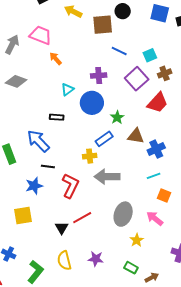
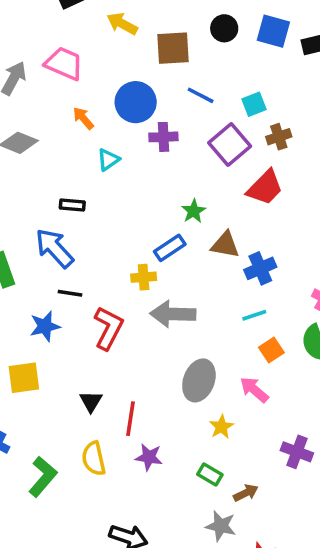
black circle: (123, 11) -> (224, 28), moved
orange arrow: (56, 59) -> (83, 118), moved
blue circle: (92, 103) -> (136, 102), moved
black rectangle: (57, 117) -> (72, 205), moved
orange square: (164, 195) -> (271, 350), turned 32
red line: (82, 218) -> (131, 419), moved, turned -54

